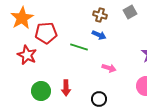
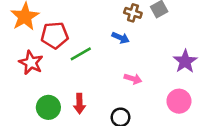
brown cross: (100, 15) -> (133, 13), moved
green line: (79, 47) -> (81, 54), moved, turned -48

